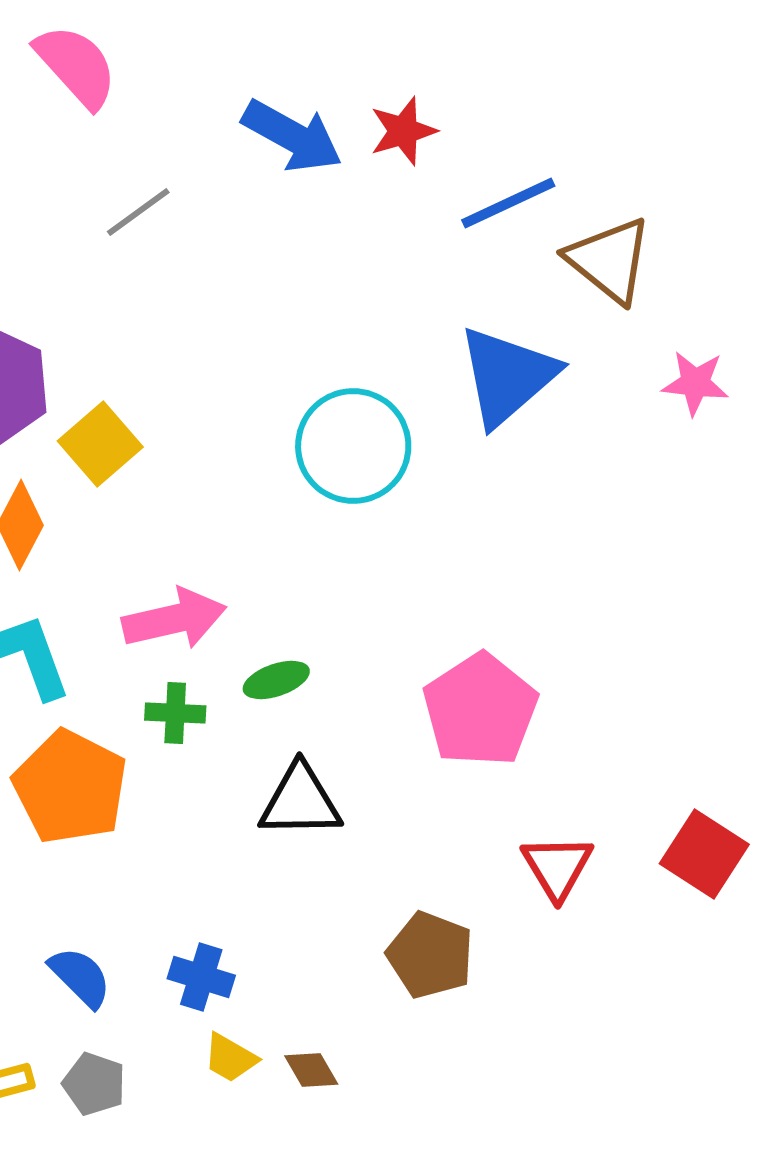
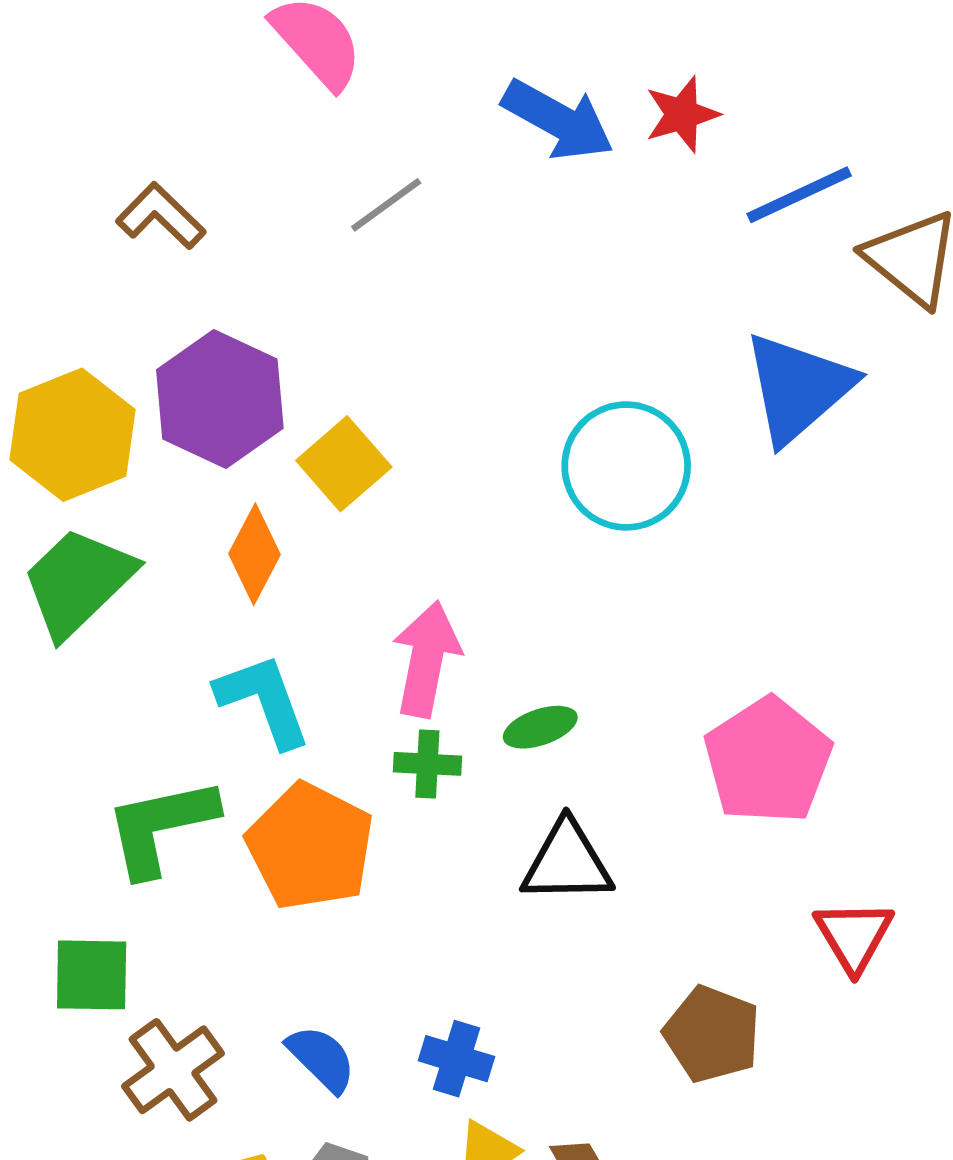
pink arrow: (174, 619) -> (426, 659), turned -66

